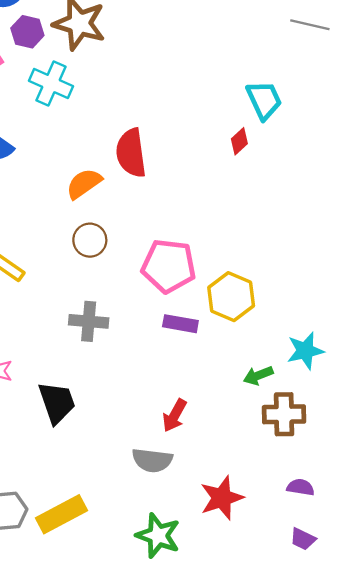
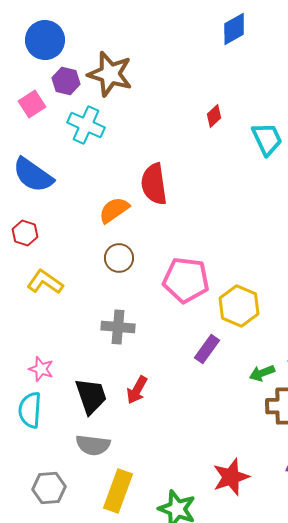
red diamond: (239, 141) -> (214, 116), moved
purple rectangle: (180, 324) -> (207, 349), moved, turned -64
red arrow: (175, 415) -> (137, 390), moved
gray semicircle: (152, 460) -> (93, 445), moved
yellow rectangle: (62, 514) -> (118, 491), moved, turned -42

